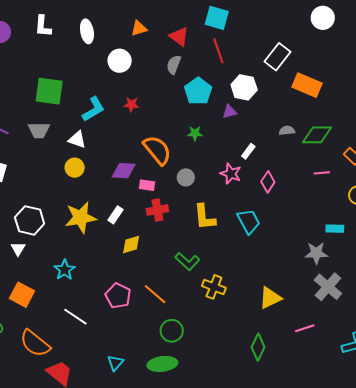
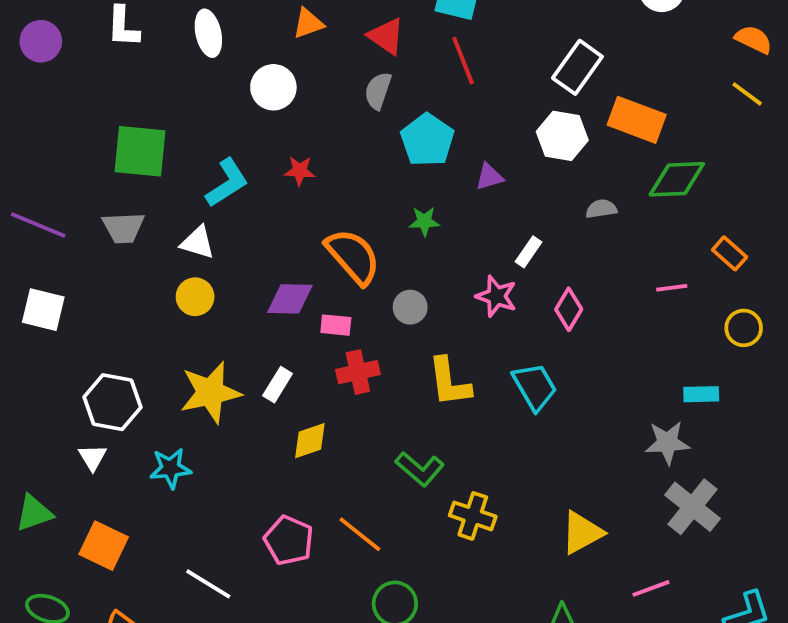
white hexagon: (244, 87) -> (562, 136), moved
green diamond: (317, 135) -> (677, 179), moved
cyan star: (65, 270) -> (170, 468), moved, turned 30

